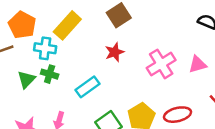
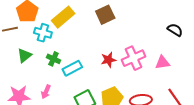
red star: (115, 52) -> (108, 60), moved
green cross: (50, 74) -> (53, 59), moved

